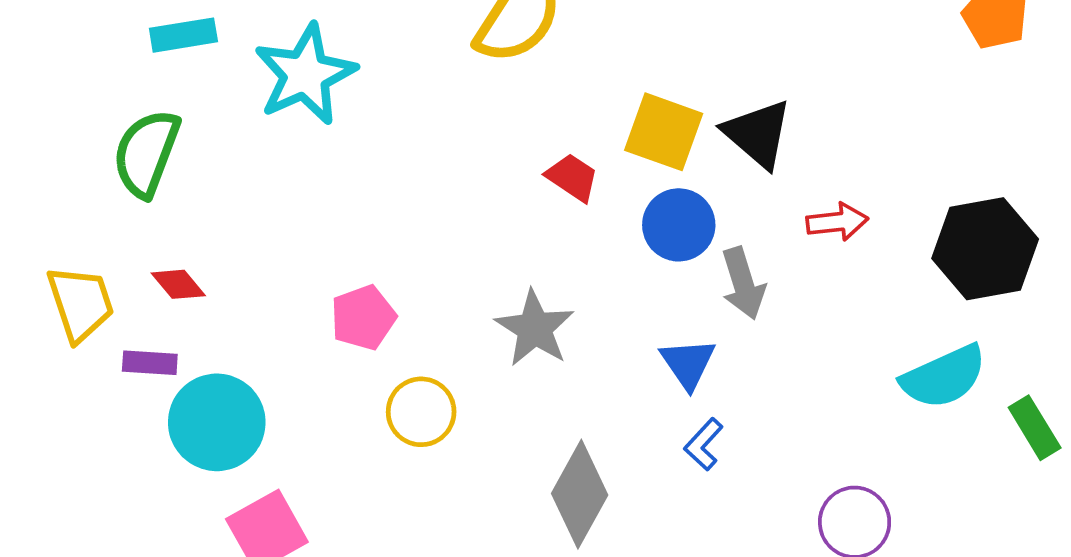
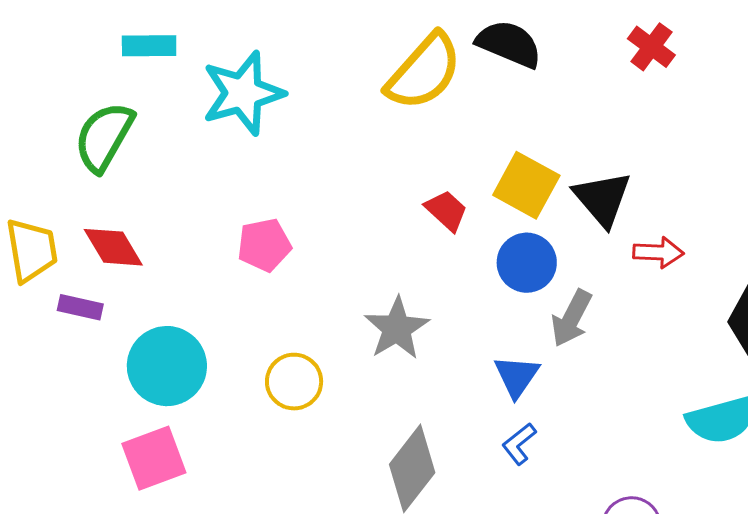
red arrow: (837, 222) -> (658, 252), moved
gray arrow: (743, 283) -> (572, 318), turned 36
red diamond: (178, 284) -> (113, 247), size x1.4
pink pentagon: (363, 318) -> (264, 245), moved
cyan circle: (217, 422) -> (167, 366), moved

